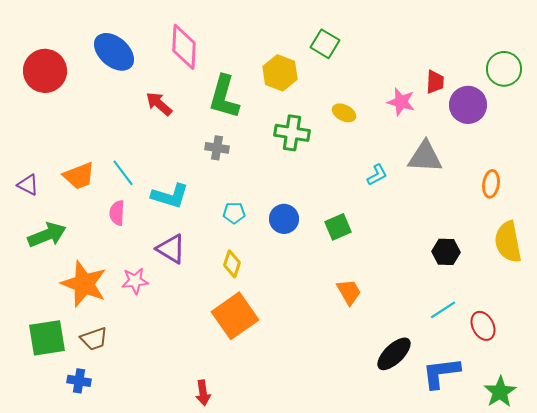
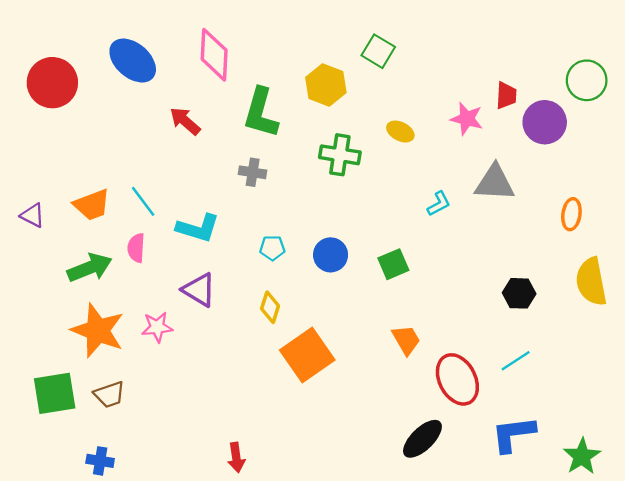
green arrow: (47, 235) -> (90, 268), moved
orange square: (235, 316) -> (307, 355), moved
red ellipse: (483, 326) -> (457, 379), moved, size x1.5
black ellipse: (394, 354) -> (422, 439), moved
blue cross: (79, 381) -> (100, 461), moved

